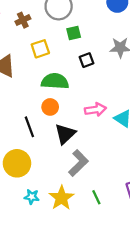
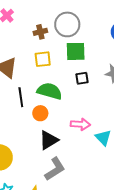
brown cross: (23, 20) -> (40, 32), moved
green square: (74, 33) -> (76, 51), size x1.5
black line: (29, 127) -> (21, 97), moved

